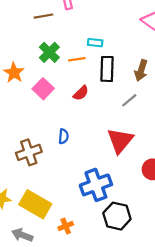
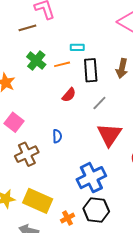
pink square: (43, 89) -> (14, 122), moved
gray line: (129, 100) -> (99, 103), moved
black hexagon: (117, 216) -> (96, 210), moved

